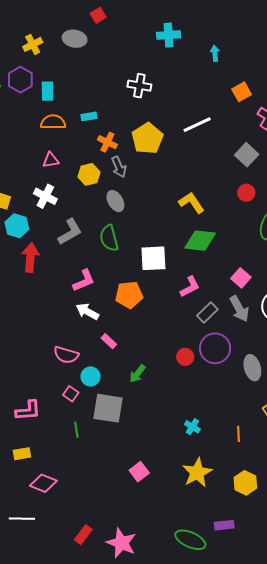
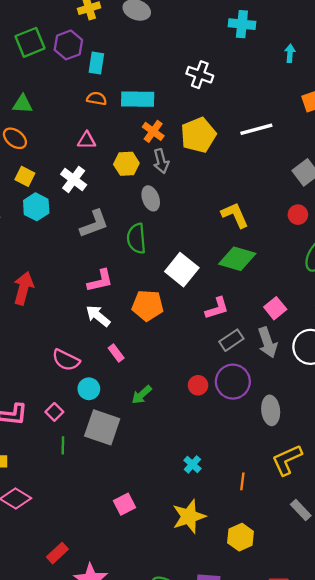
cyan rectangle: (89, 116) -> (138, 99), size x1.8
orange semicircle: (53, 122) -> (97, 98), size x0.7
red arrow: (30, 258) -> (23, 288), moved
white square: (153, 258) -> (182, 270), turned 32
pink square: (71, 394) -> (54, 412), moved
red rectangle: (83, 535) -> (57, 553), moved

